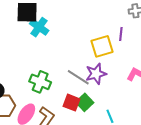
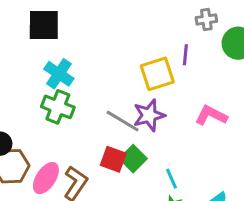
cyan cross: (39, 27) -> (59, 74), moved
green cross: (40, 82) -> (58, 107), moved

